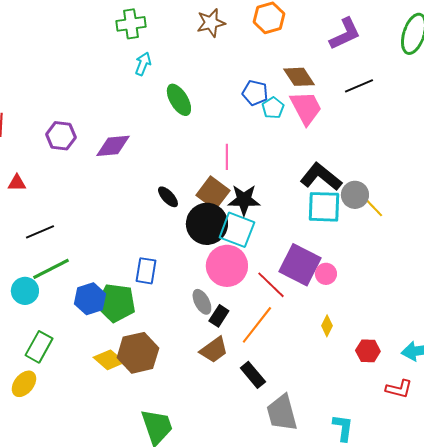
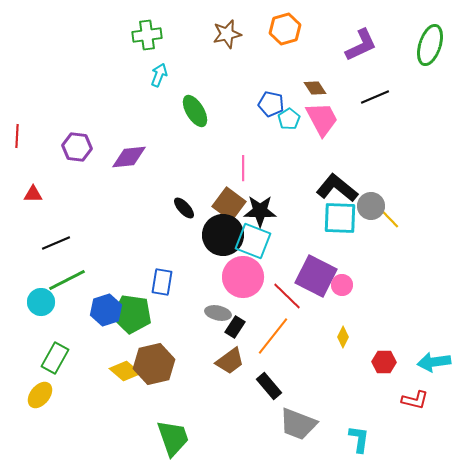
brown diamond: (299, 77) -> (315, 88), size x0.7
gray ellipse: (202, 302) -> (218, 313), turned -50
gray trapezoid: (282, 413) -> (298, 424), turned -54

